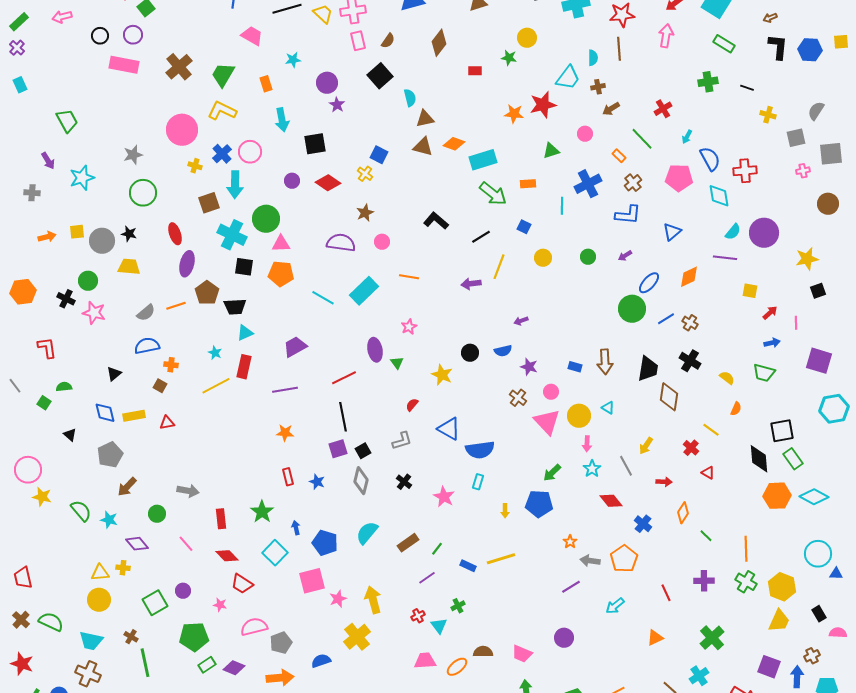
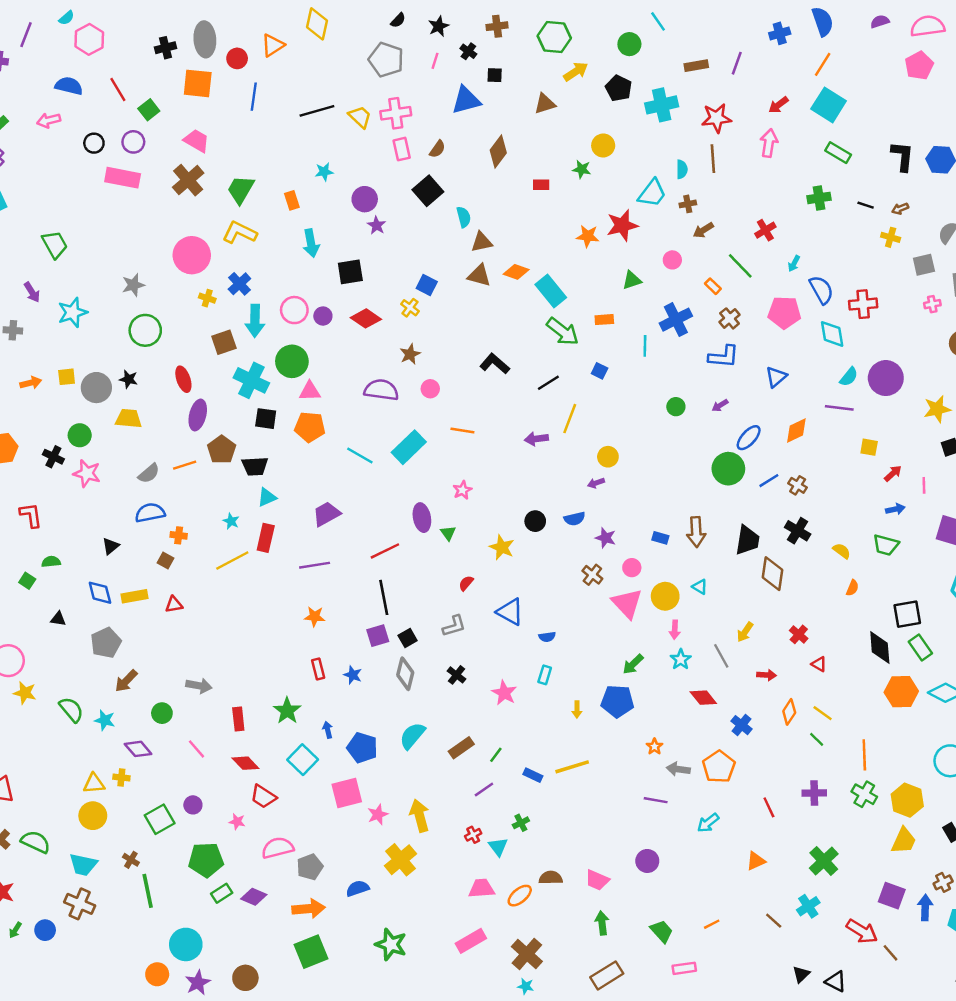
brown arrow: (770, 18) -> (900, 209), moved
pink trapezoid: (252, 36) -> (197, 141), moved
pink circle: (250, 152) -> (294, 310), moved
cyan rectangle: (483, 160) -> (551, 291), turned 68
yellow circle: (543, 258) -> (608, 457), moved
yellow line: (711, 430) -> (823, 713), moved
black triangle: (70, 435) -> (58, 619), turned -32
blue semicircle: (480, 450) -> (547, 637), size x0.5
purple line: (571, 587) -> (656, 800), turned 42

